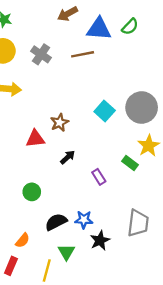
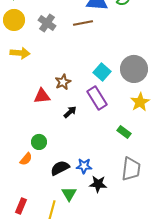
green rectangle: (130, 163) -> (124, 132), moved
purple rectangle: (99, 177) -> (97, 98), moved, size x1.6
orange semicircle: (23, 240) -> (26, 159), moved
black star: (100, 240) -> (98, 184), turned 30

